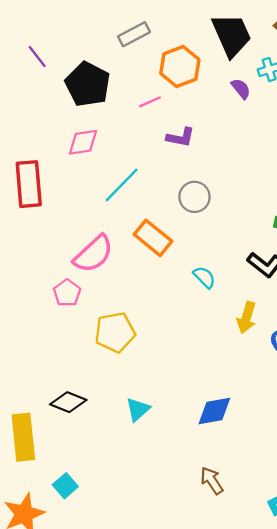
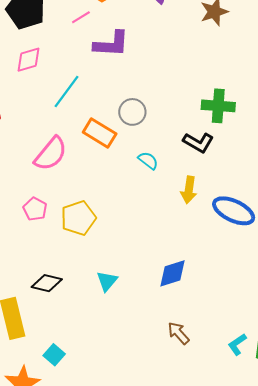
purple L-shape: (181, 137) -> (111, 44), size x1.5
gray circle: (194, 197) -> (132, 112), moved
pink pentagon: (67, 293) -> (35, 209), moved

